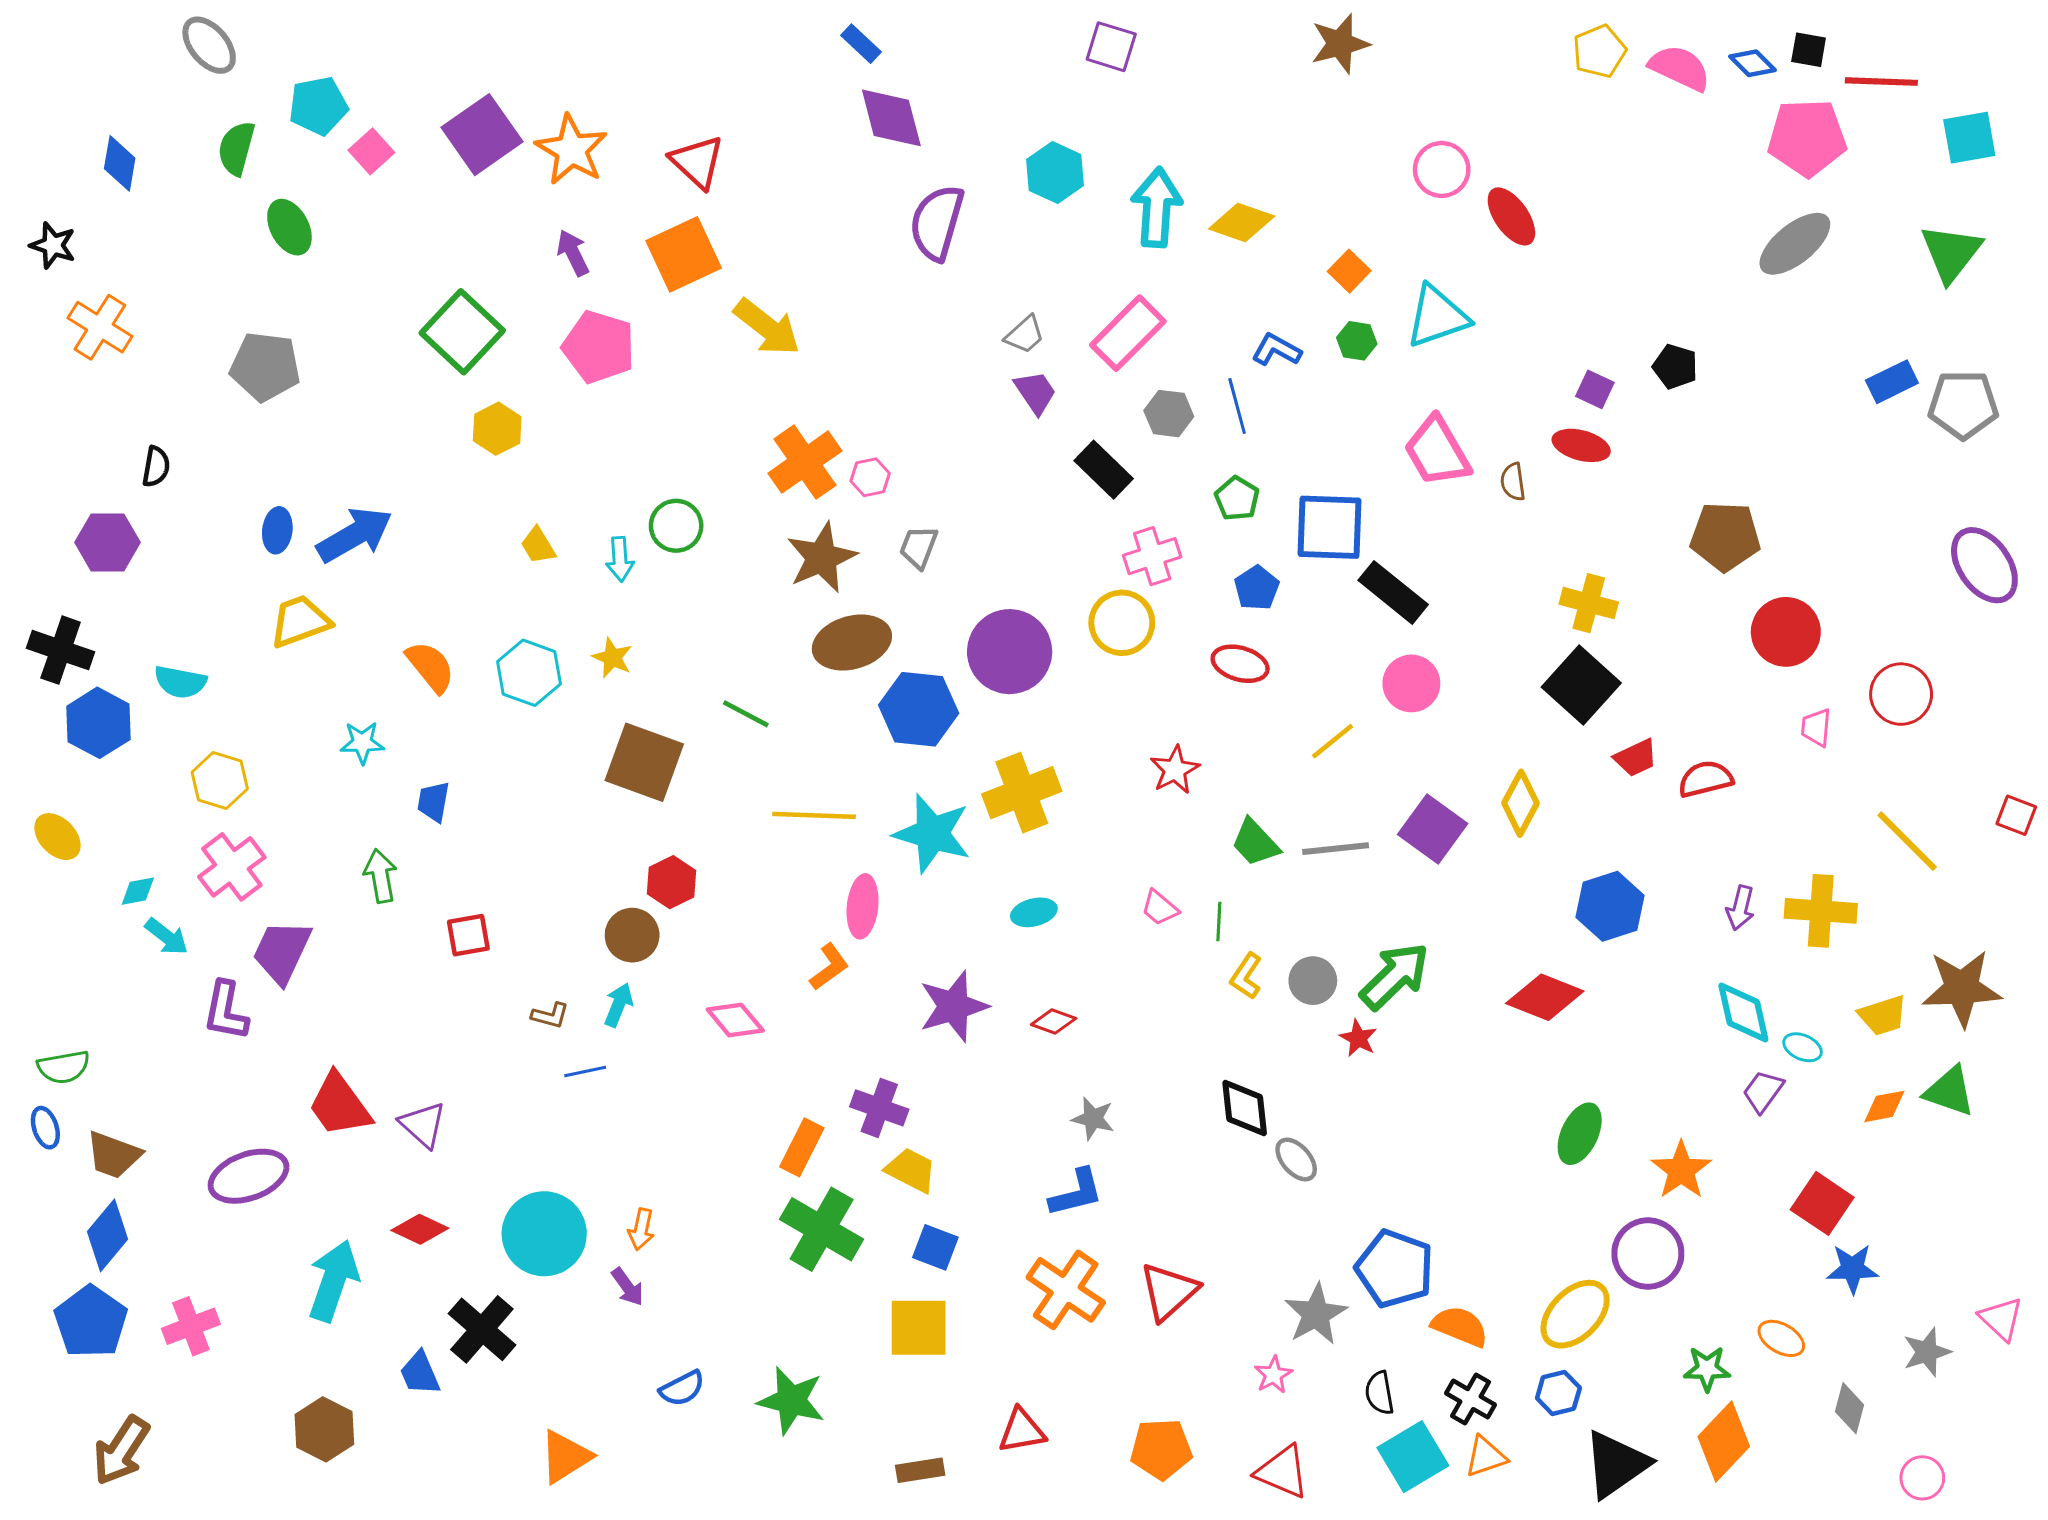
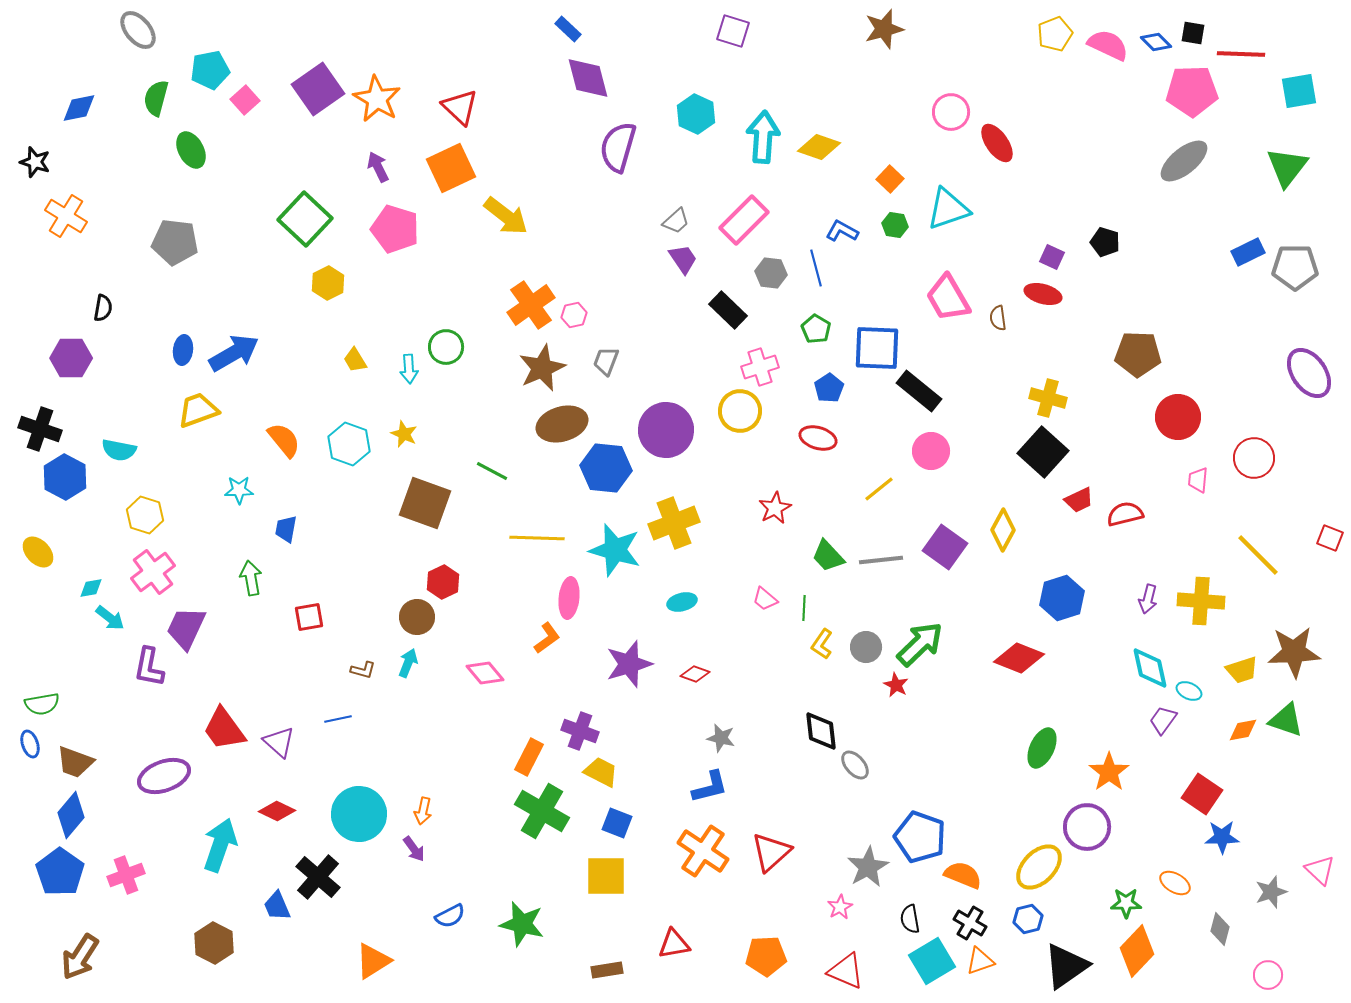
blue diamond: (120, 163) -> (79, 108), turned 69
blue line: (585, 1072) -> (338, 719), moved

